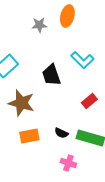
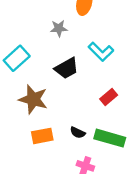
gray star: (39, 25) -> (59, 28), moved
black trapezoid: (51, 75) -> (67, 68), turned -100

